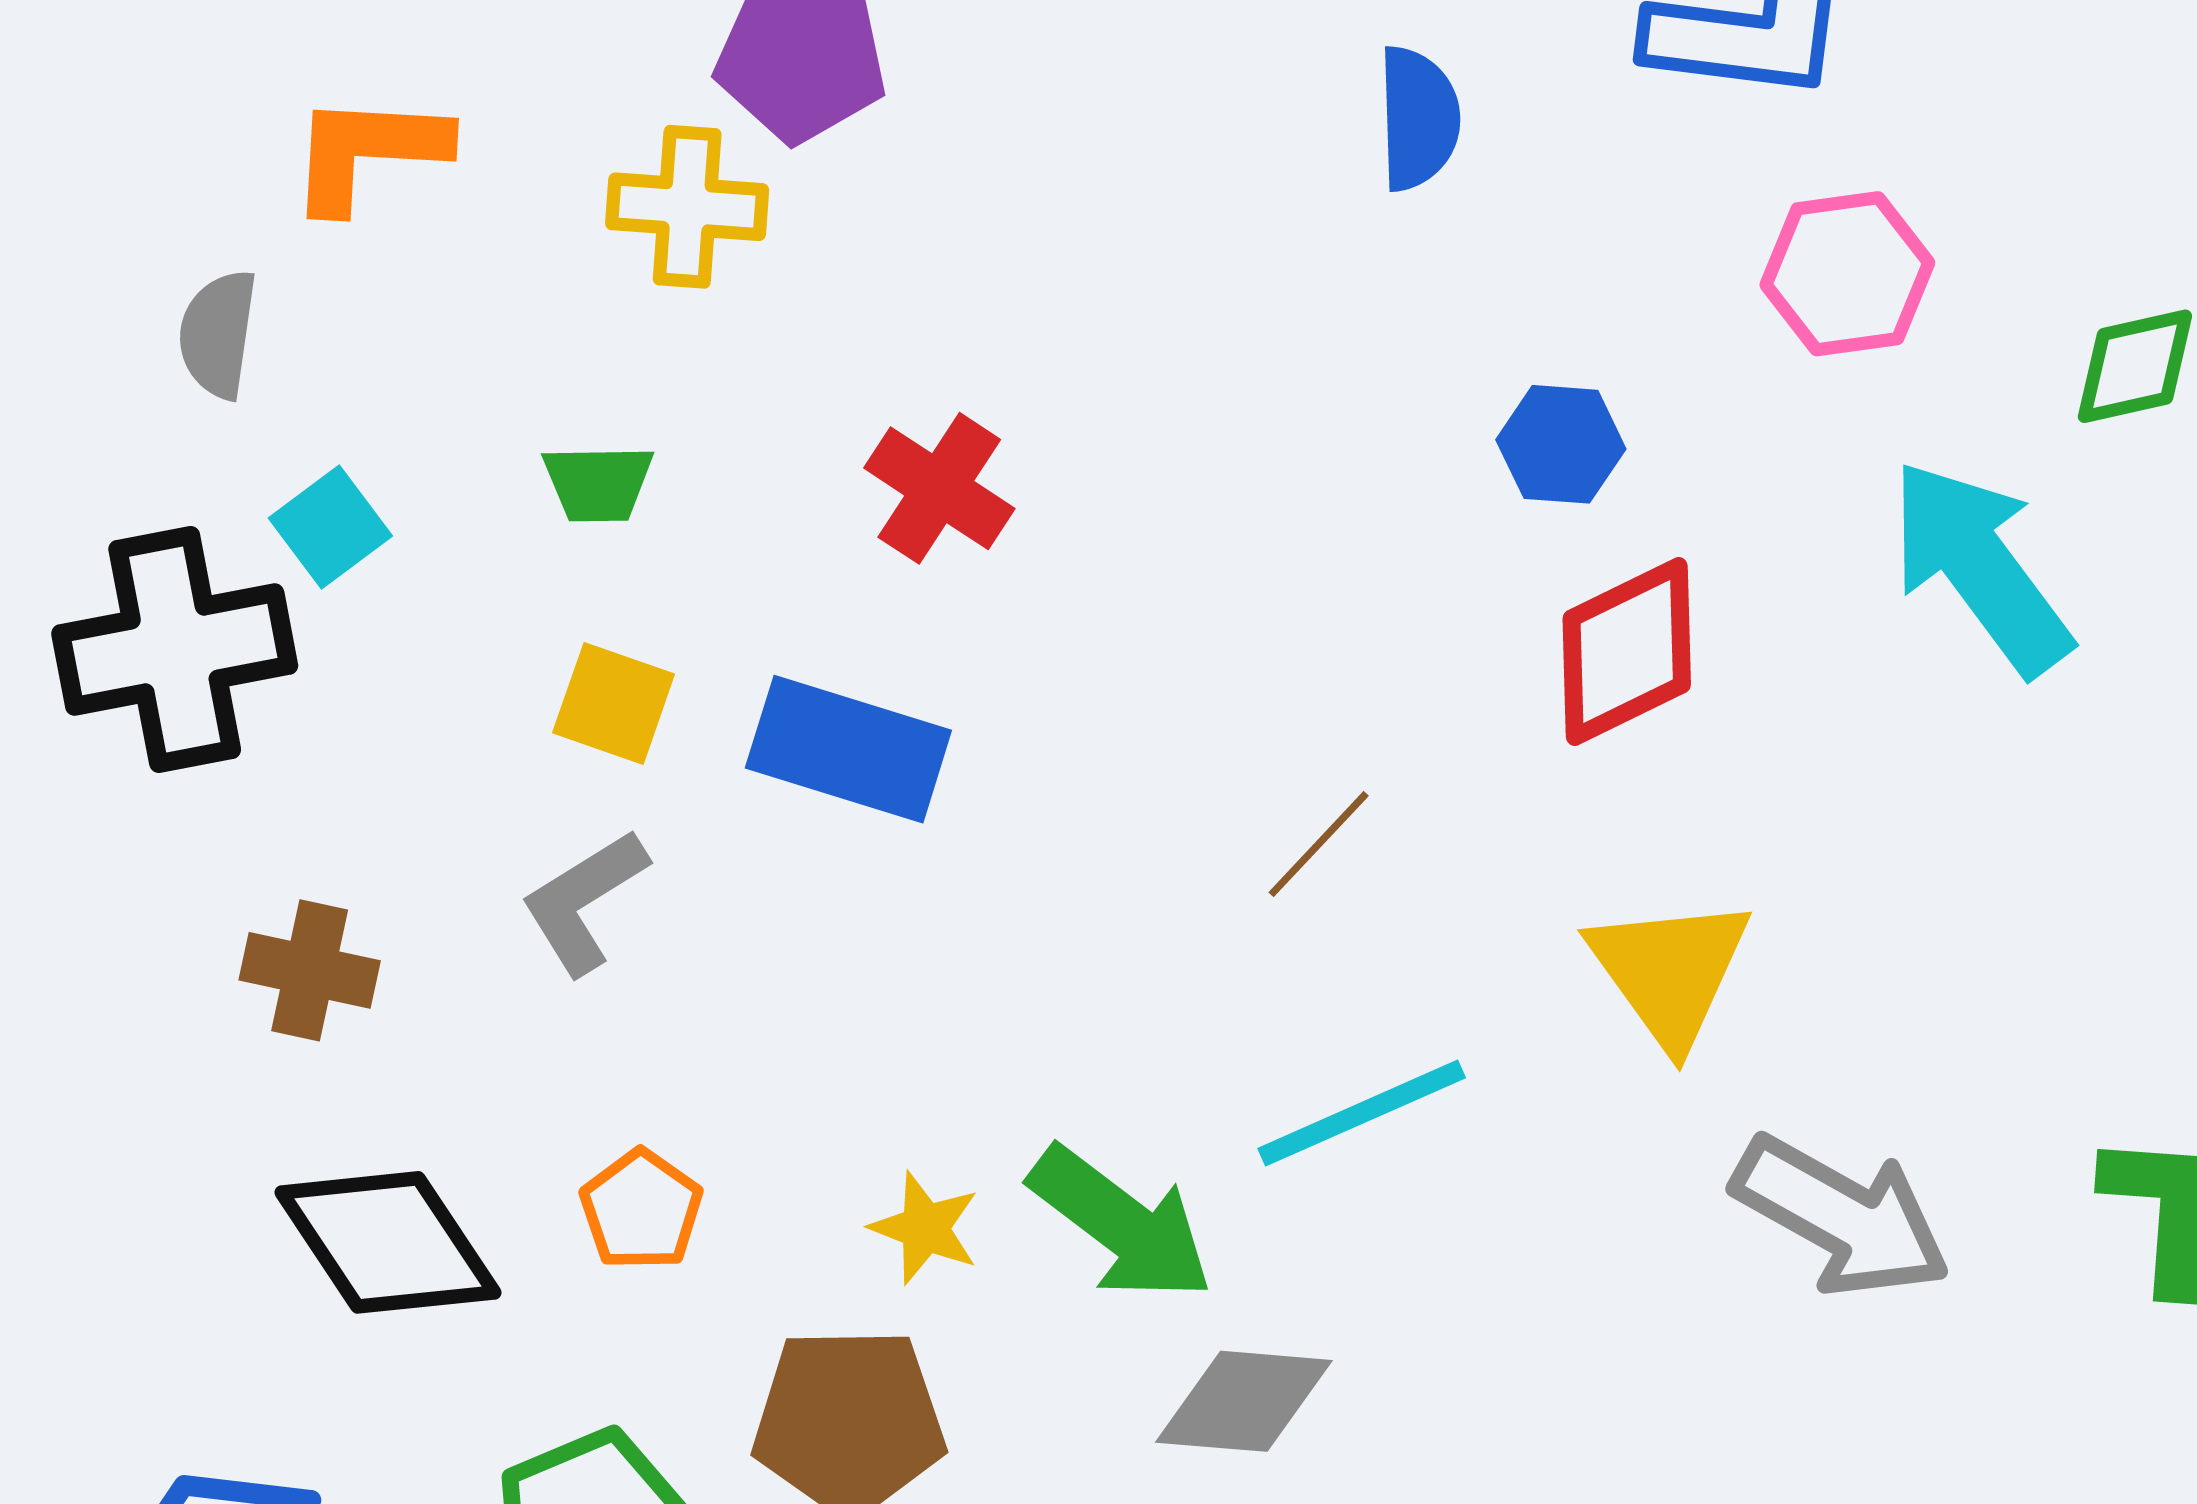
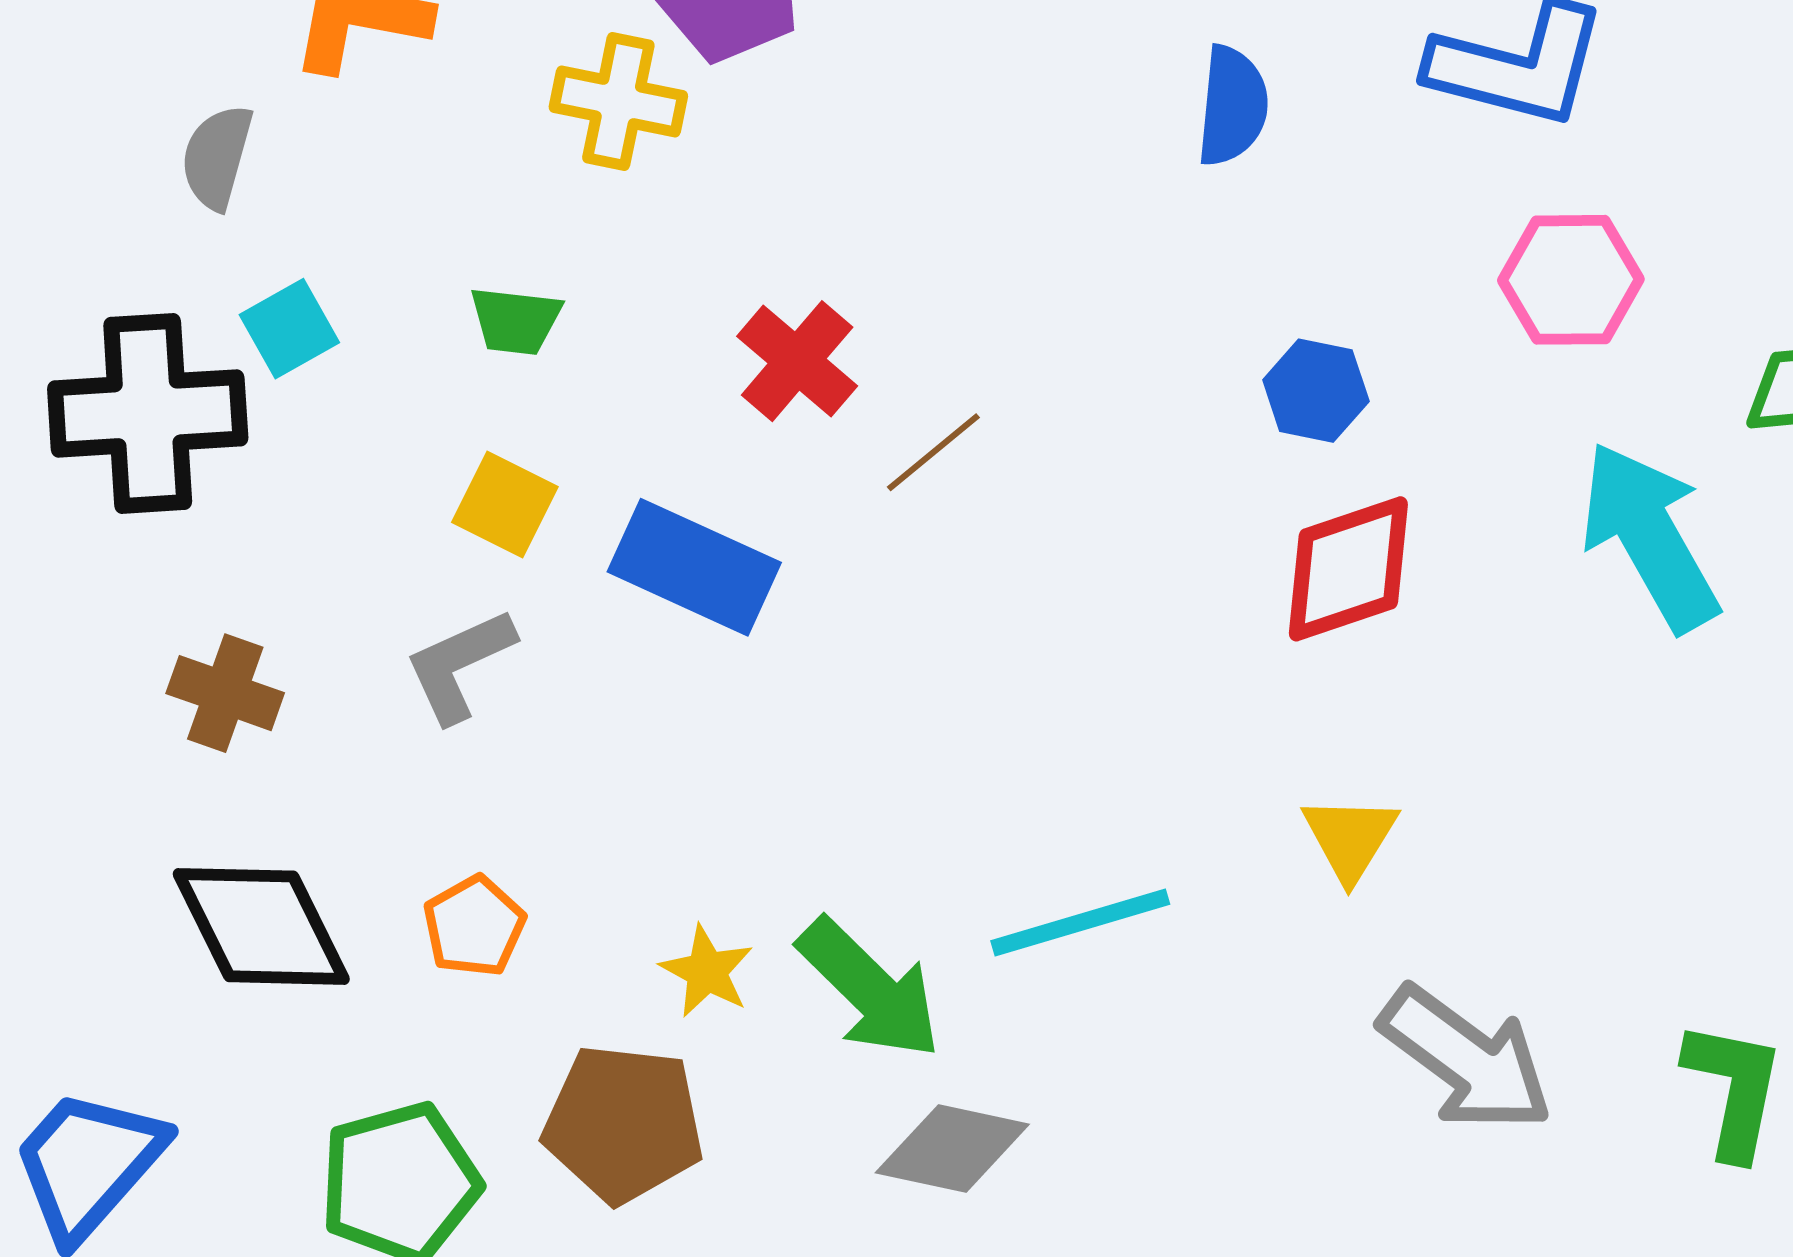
brown line: (1319, 844) -> (933, 452), moved
yellow triangle: (1670, 971) -> (1350, 838), size x0.7

